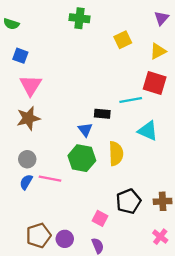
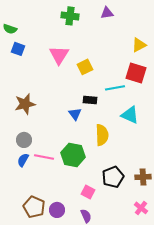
purple triangle: (161, 18) -> (107, 13), moved, turned 40
green semicircle: (11, 24) -> (10, 29), moved
yellow square: (123, 40) -> (85, 67), moved
pink triangle: (31, 85) -> (59, 55), moved
green hexagon: (82, 158) -> (73, 155), moved
brown pentagon: (39, 235) -> (34, 207), turned -30

